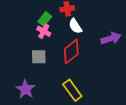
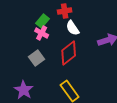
gray square: (39, 57) -> (37, 58), turned -35

